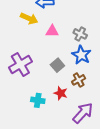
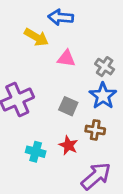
gray square: (57, 65) -> (68, 106), turned -32
brown cross: (79, 80) -> (95, 130), turned 32

